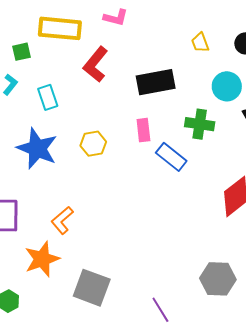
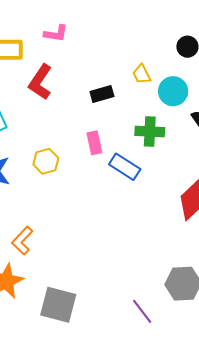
yellow trapezoid: (200, 43) -> (142, 74), moved
black rectangle: (156, 82) -> (102, 94), size x0.6
purple line: (160, 310) -> (142, 311), moved

